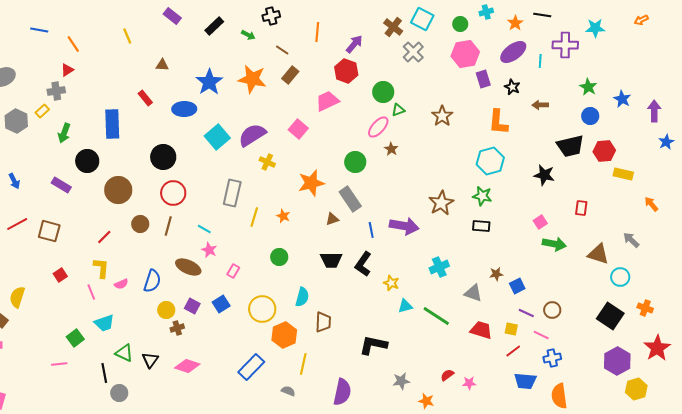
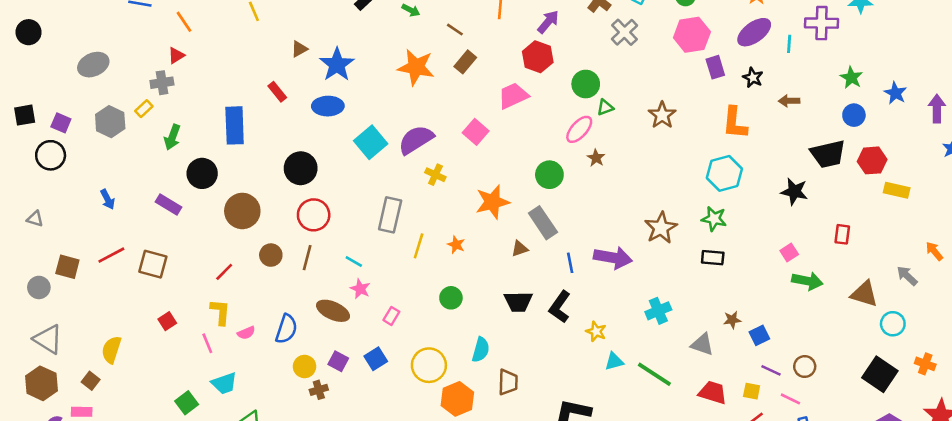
brown triangle: (162, 65) -> (299, 49), turned -32
blue star: (209, 82) -> (337, 65), moved
orange arrow: (651, 204) -> (934, 251), moved

